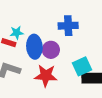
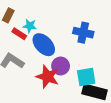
blue ellipse: (34, 47) -> (44, 45), turned -55
purple circle: (51, 50) -> (61, 66), moved

